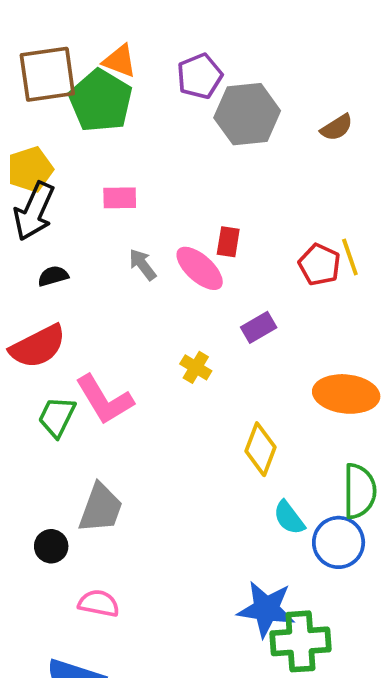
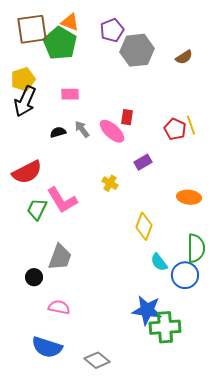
black semicircle: (53, 276) -> (58, 132), moved
orange ellipse: (346, 394) -> (189, 197), size x0.7

